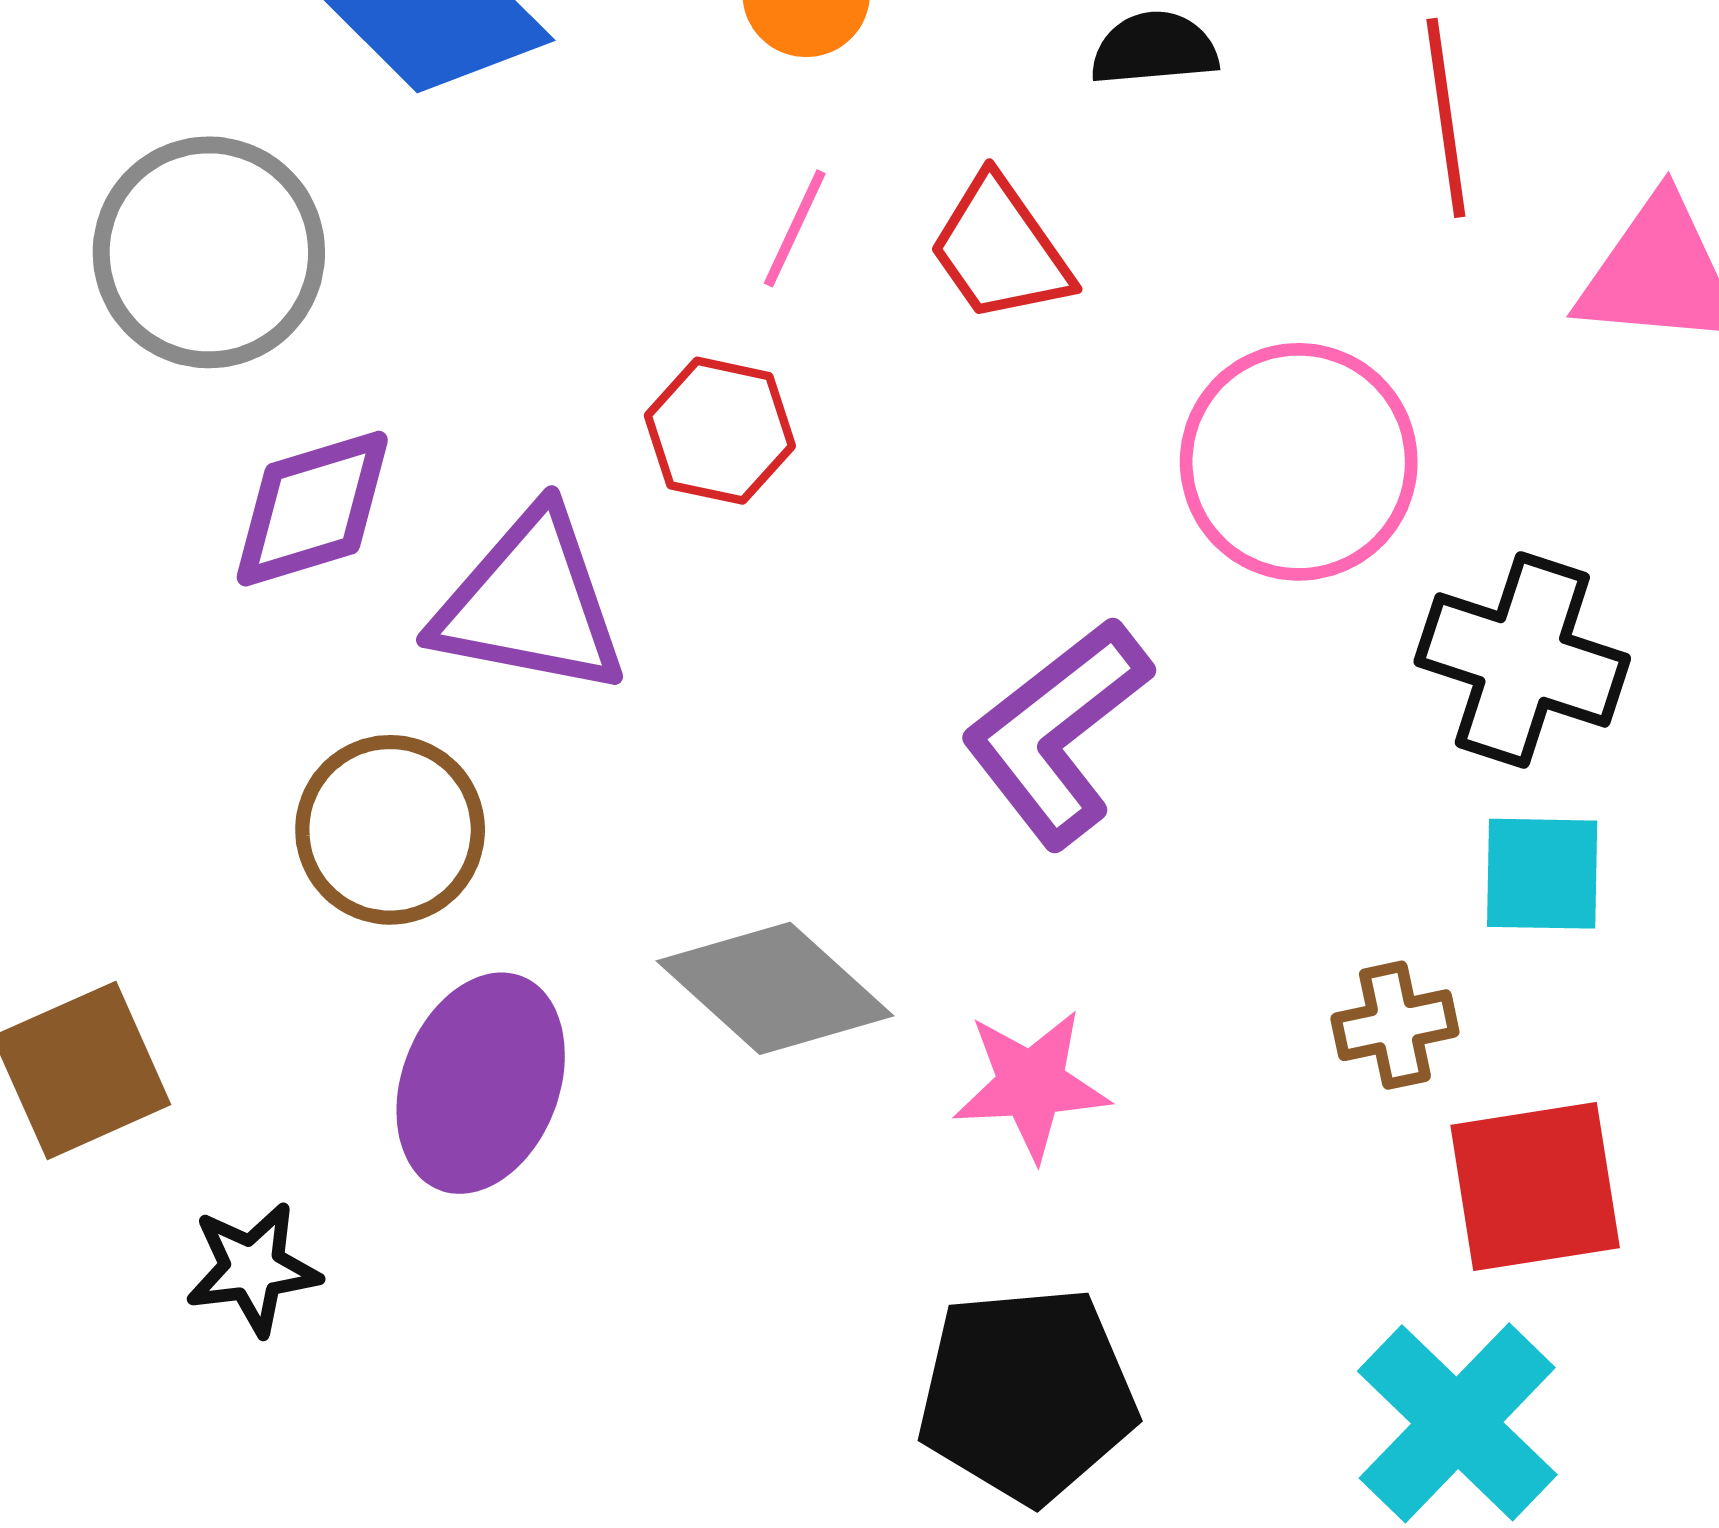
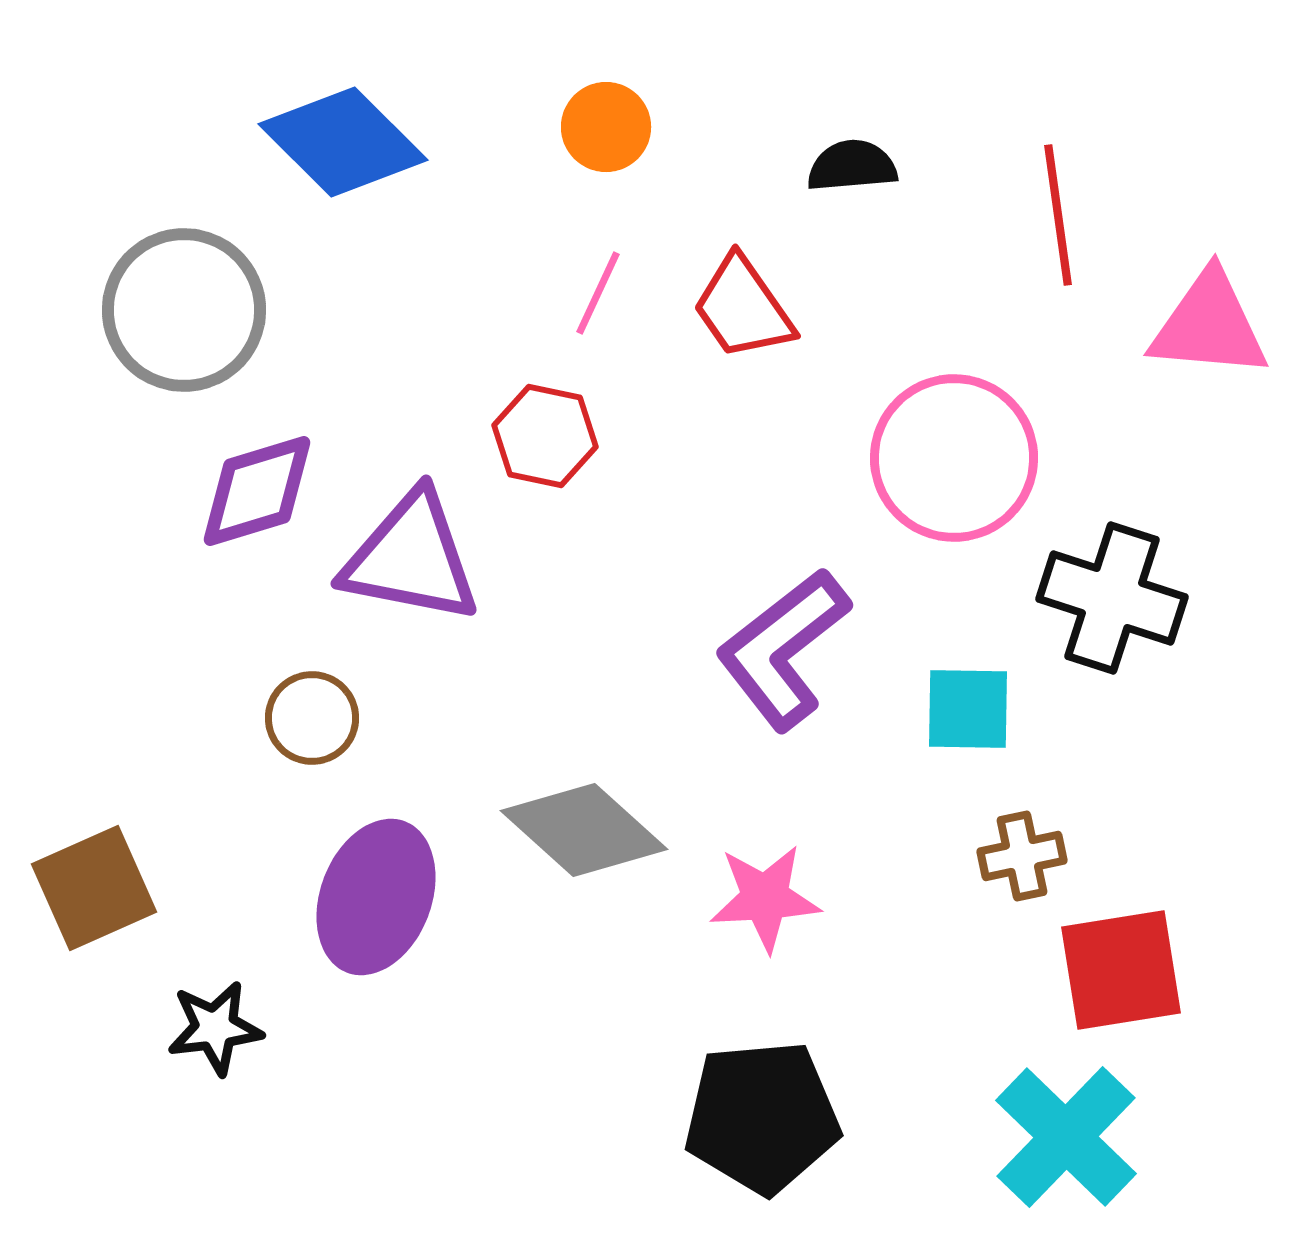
brown circle: (390, 830) -> (312, 718), size x0.7
cyan square: (1542, 874) -> (968, 709), moved

